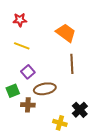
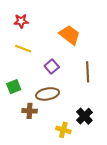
brown line: (72, 64) -> (88, 72), moved
purple square: (28, 72) -> (52, 67), moved
green square: (13, 91) -> (14, 87), moved

